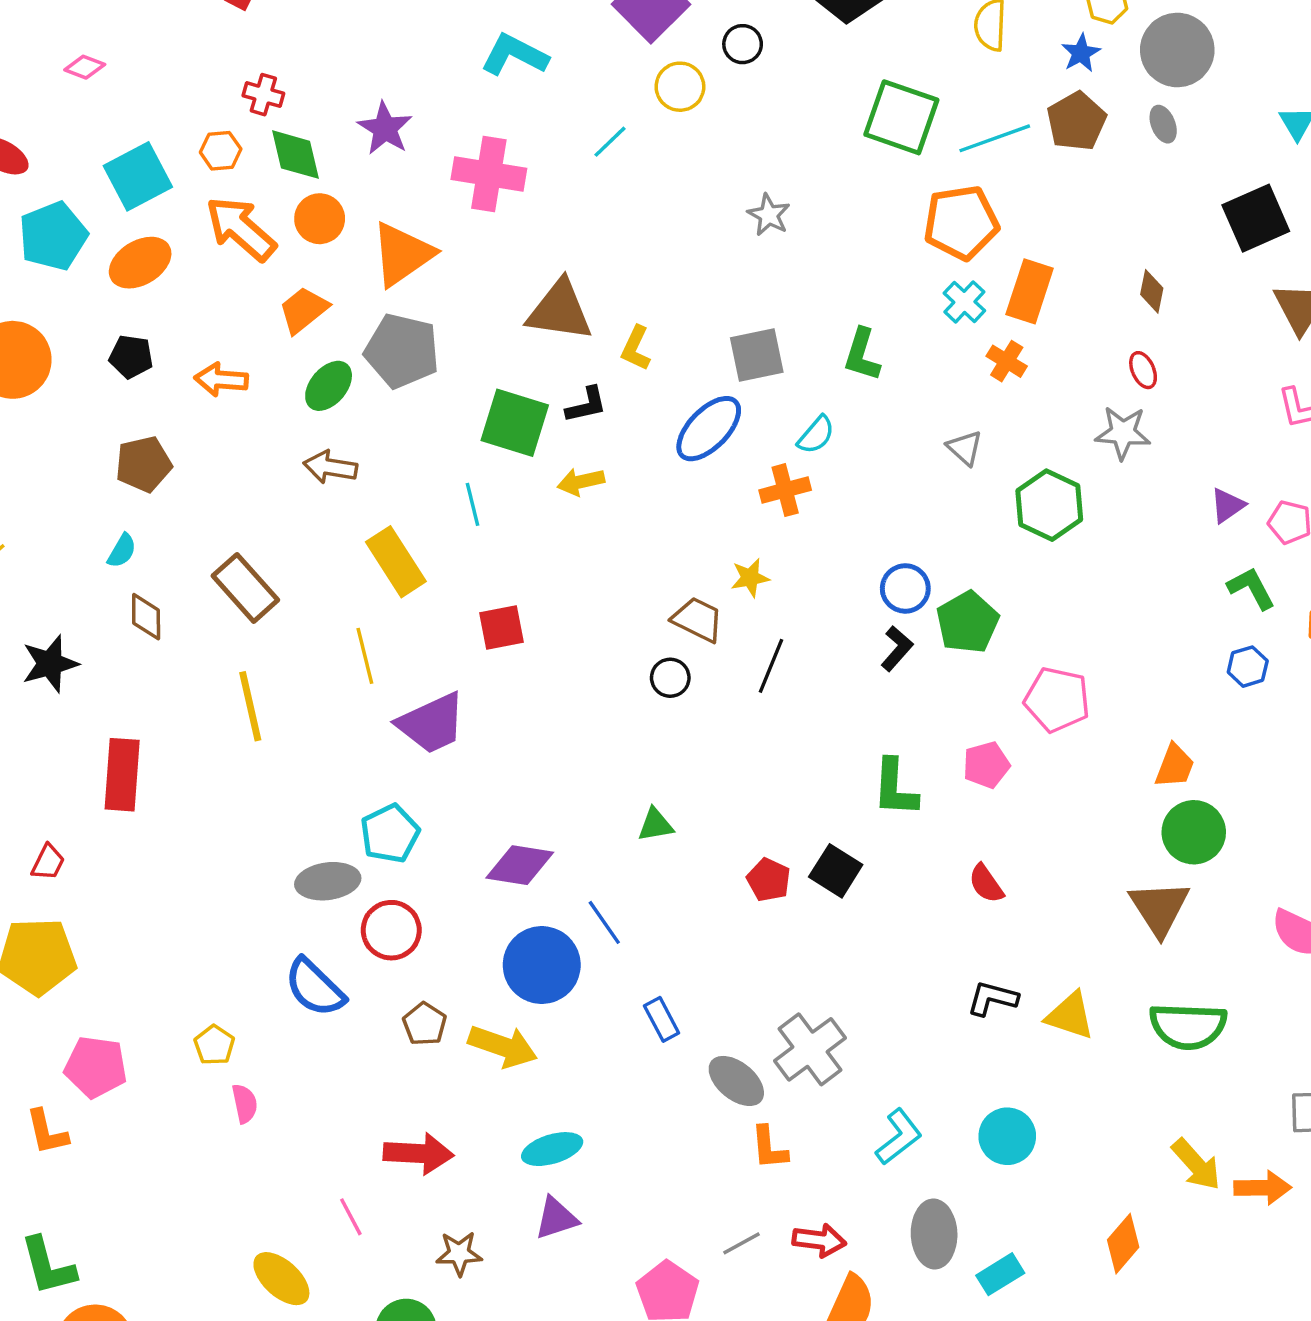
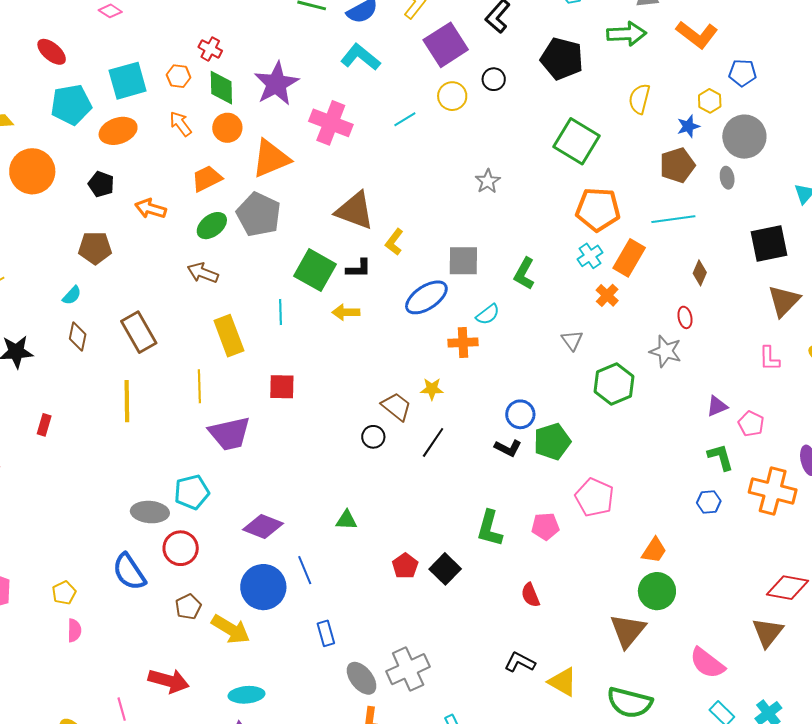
purple star: (385, 128) -> (276, 84), size x1.4
cyan line: (995, 138) -> (673, 219), moved
orange arrow: (241, 229) -> (181, 124), size x0.6
black L-shape: (897, 649) -> (508, 448), turned 64
red rectangle: (122, 775) -> (44, 425), size x0.5

